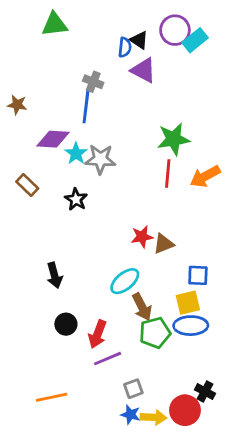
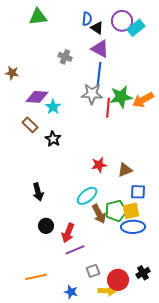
blue semicircle: (125, 47) -> (87, 19), moved
blue line: (86, 106) -> (99, 74), moved
gray star: (100, 159) -> (92, 94), moved
red line: (168, 174) -> (108, 108), moved
orange arrow: (205, 176) -> (143, 100), moved
brown rectangle: (27, 185) -> (30, 125), moved
brown triangle: (163, 244) -> (125, 170), moved
green pentagon: (155, 333) -> (116, 211), moved
black cross: (205, 392) -> (143, 273), turned 32
red circle: (185, 410) -> (118, 280), moved
blue star: (130, 414) -> (71, 292), moved

